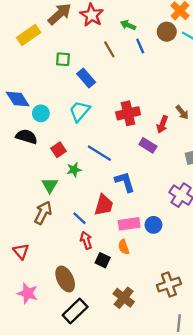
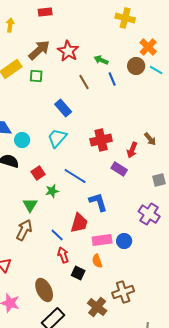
green square: (63, 59) -> (36, 76), moved
brown cross: (169, 285) -> (123, 292), moved

